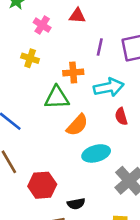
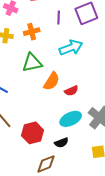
orange cross: (73, 73) -> (32, 32), moved
red semicircle: (121, 116) -> (71, 91), moved, turned -88
cyan ellipse: (96, 153) -> (71, 119), moved

